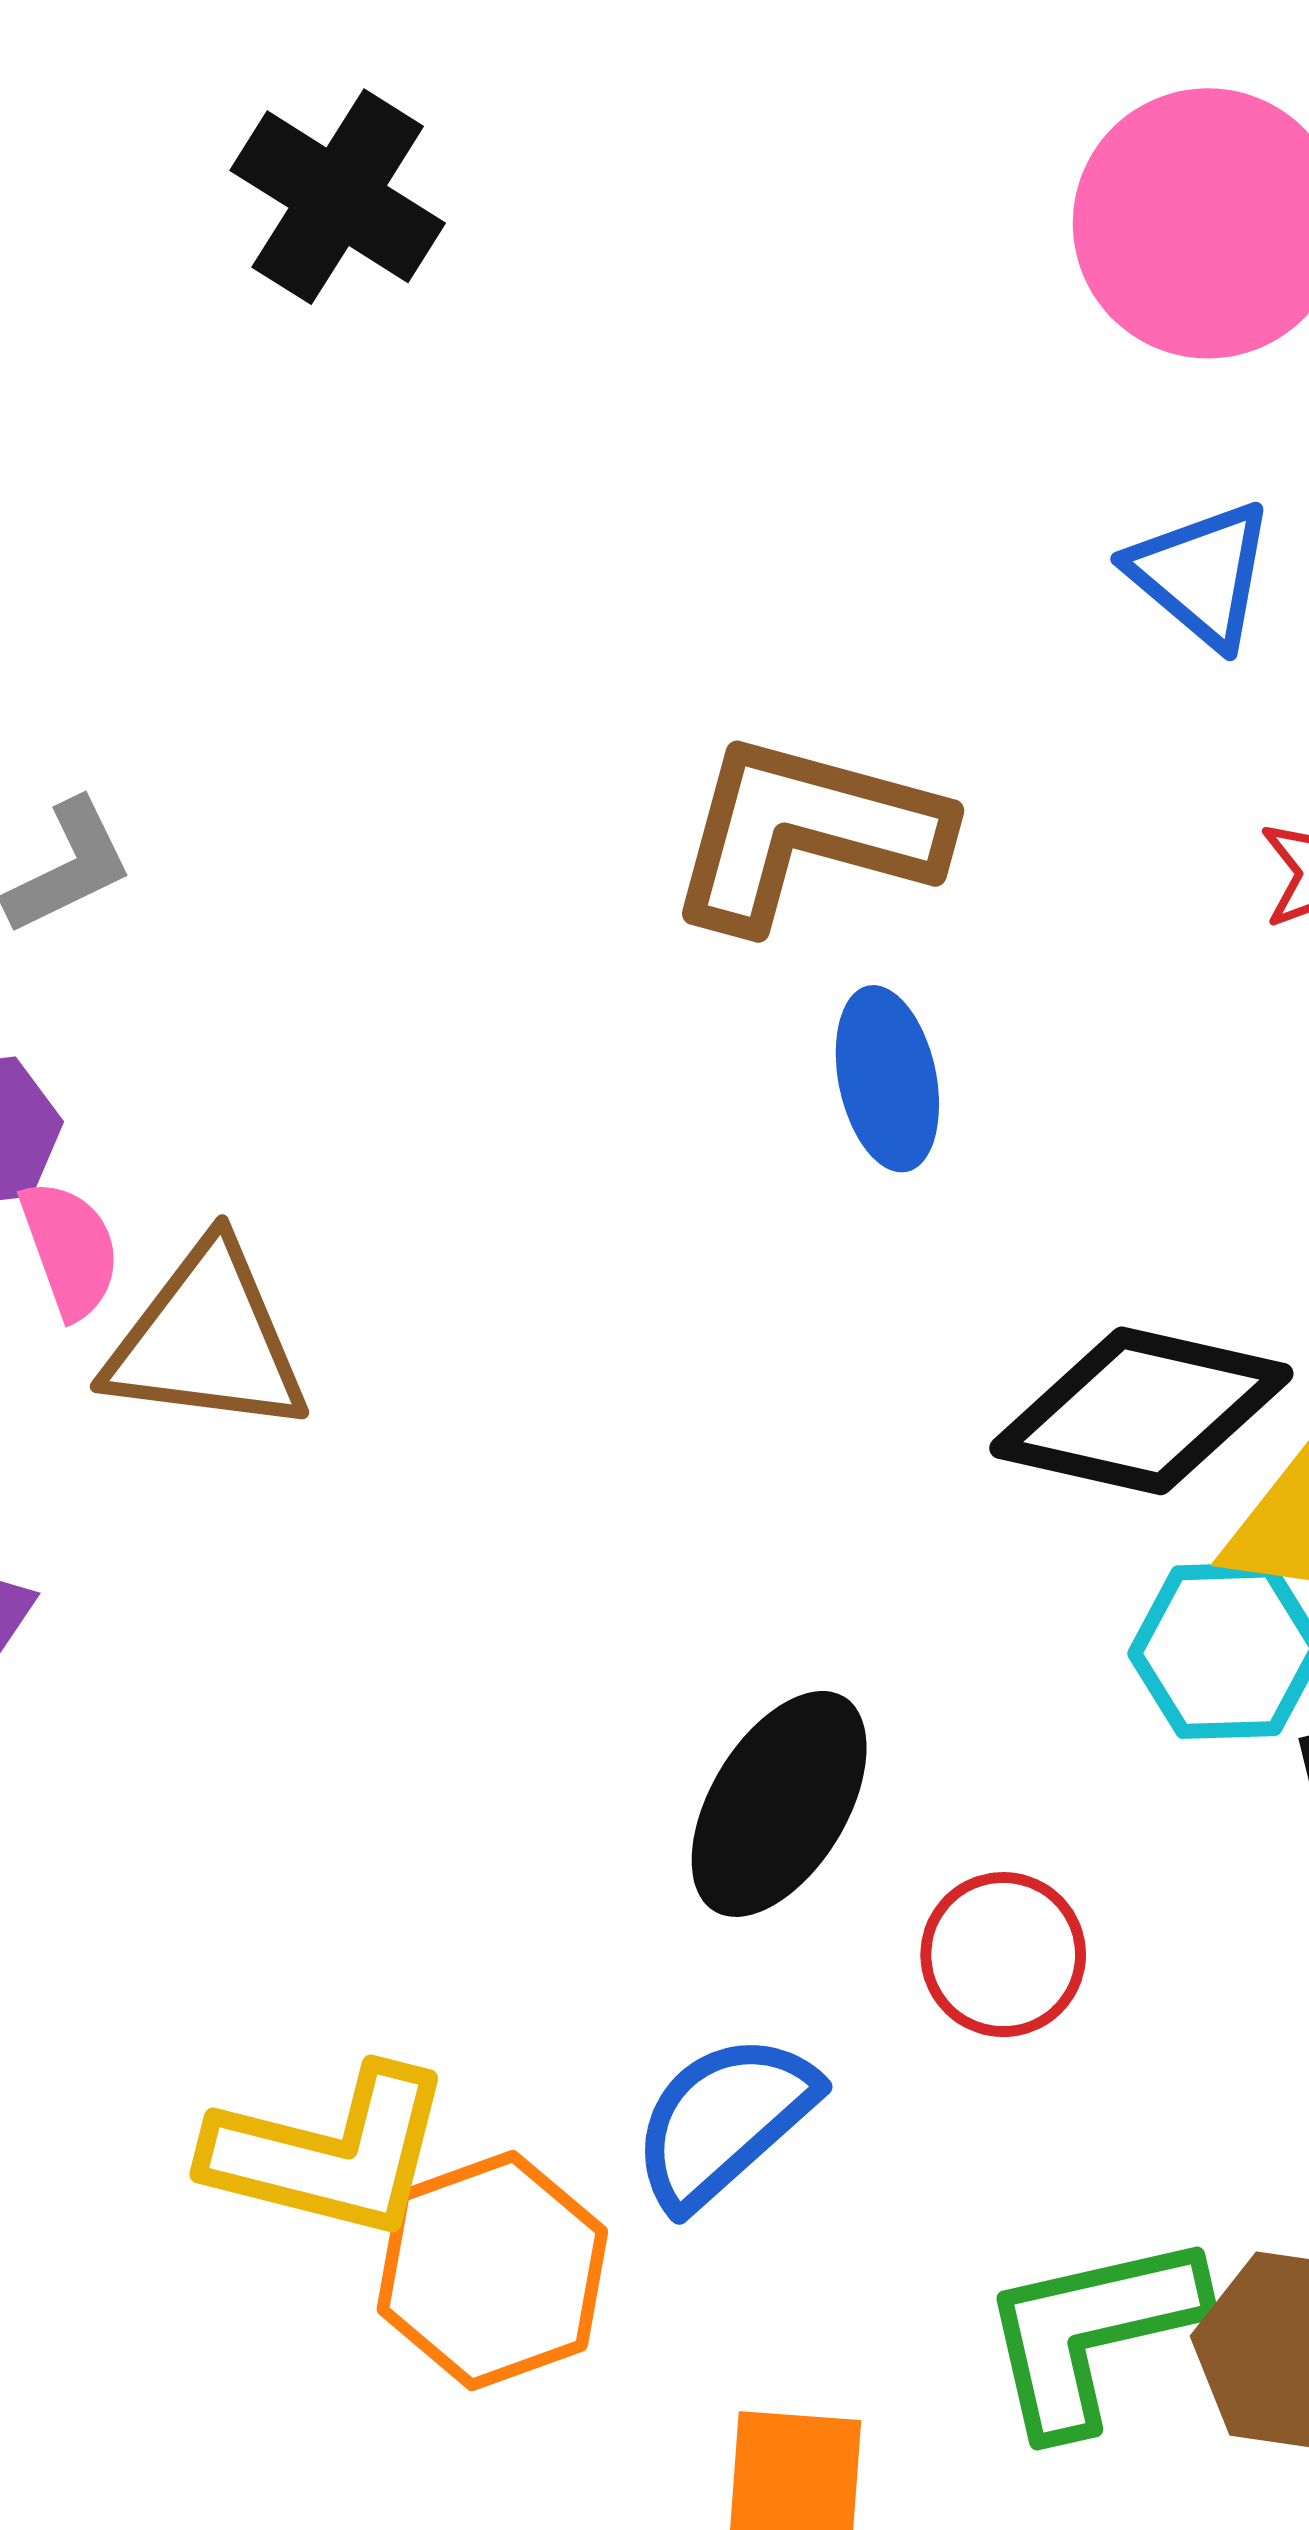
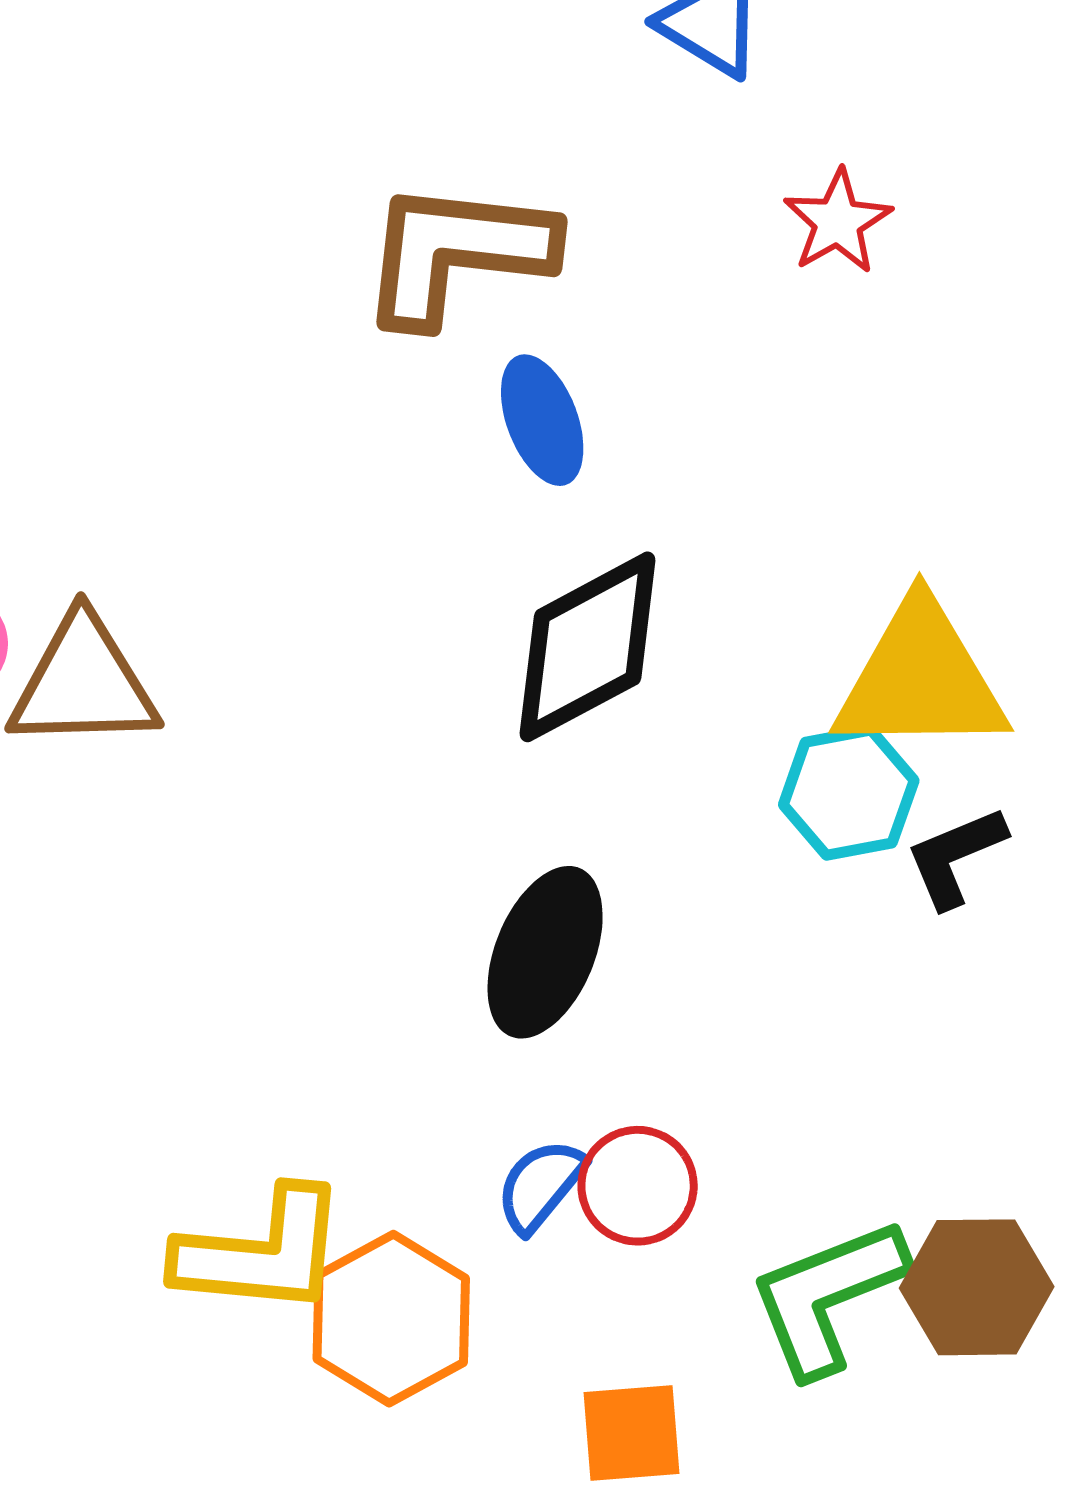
black diamond: (1141, 1411) -> (588, 647), moved, turned -32
red circle: (1003, 1955) -> (638, 1186), moved
blue semicircle: (724, 2121) -> (541, 1185), size x0.7

